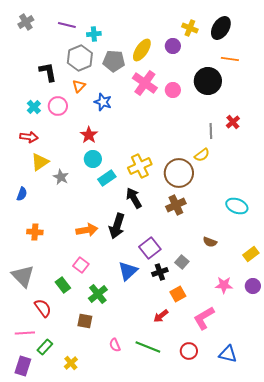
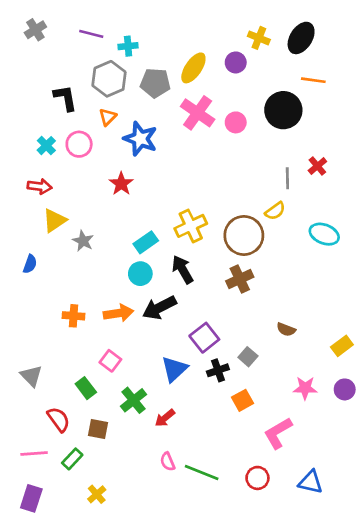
blue star: (103, 102) -> (140, 139), size x1.4
cyan circle: (93, 159) -> (140, 274), moved
cyan ellipse: (237, 206) -> (324, 234), moved
black arrow: (117, 226) -> (159, 308), turned 45
orange cross: (35, 232) -> (74, 316), moved
gray triangle: (23, 276) -> (31, 376), size x0.7
red arrow: (161, 316) -> (165, 418), moved
brown square: (85, 321) -> (98, 429), moved
pink semicircle: (115, 345) -> (168, 462), moved
green rectangle: (45, 347) -> (72, 459), moved

